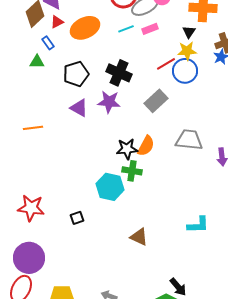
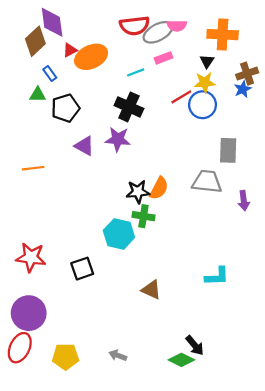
red triangle: (57, 22) -> (70, 50), moved
cyan line: (126, 29) -> (136, 72), moved
black pentagon: (76, 74) -> (65, 108), moved
gray rectangle: (156, 101) -> (228, 150), moved, turned -45
black square: (77, 218) -> (82, 269), size x1.5

